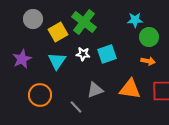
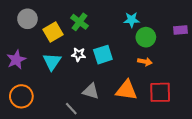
green cross: (84, 22) -> (80, 22), size x0.7
gray triangle: (95, 90) -> (91, 91), turned 36
orange circle: (40, 95) -> (21, 96), moved

